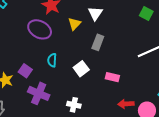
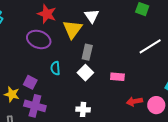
yellow triangle: (74, 24) -> (73, 29), size x1.5
gray rectangle: (98, 42) -> (87, 52), moved
purple cross: (39, 93) -> (35, 106), moved

